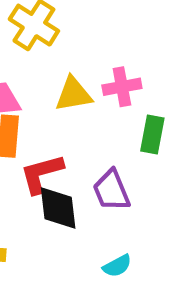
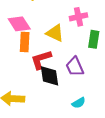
yellow triangle: (74, 94) -> (55, 33), moved, turned 36

